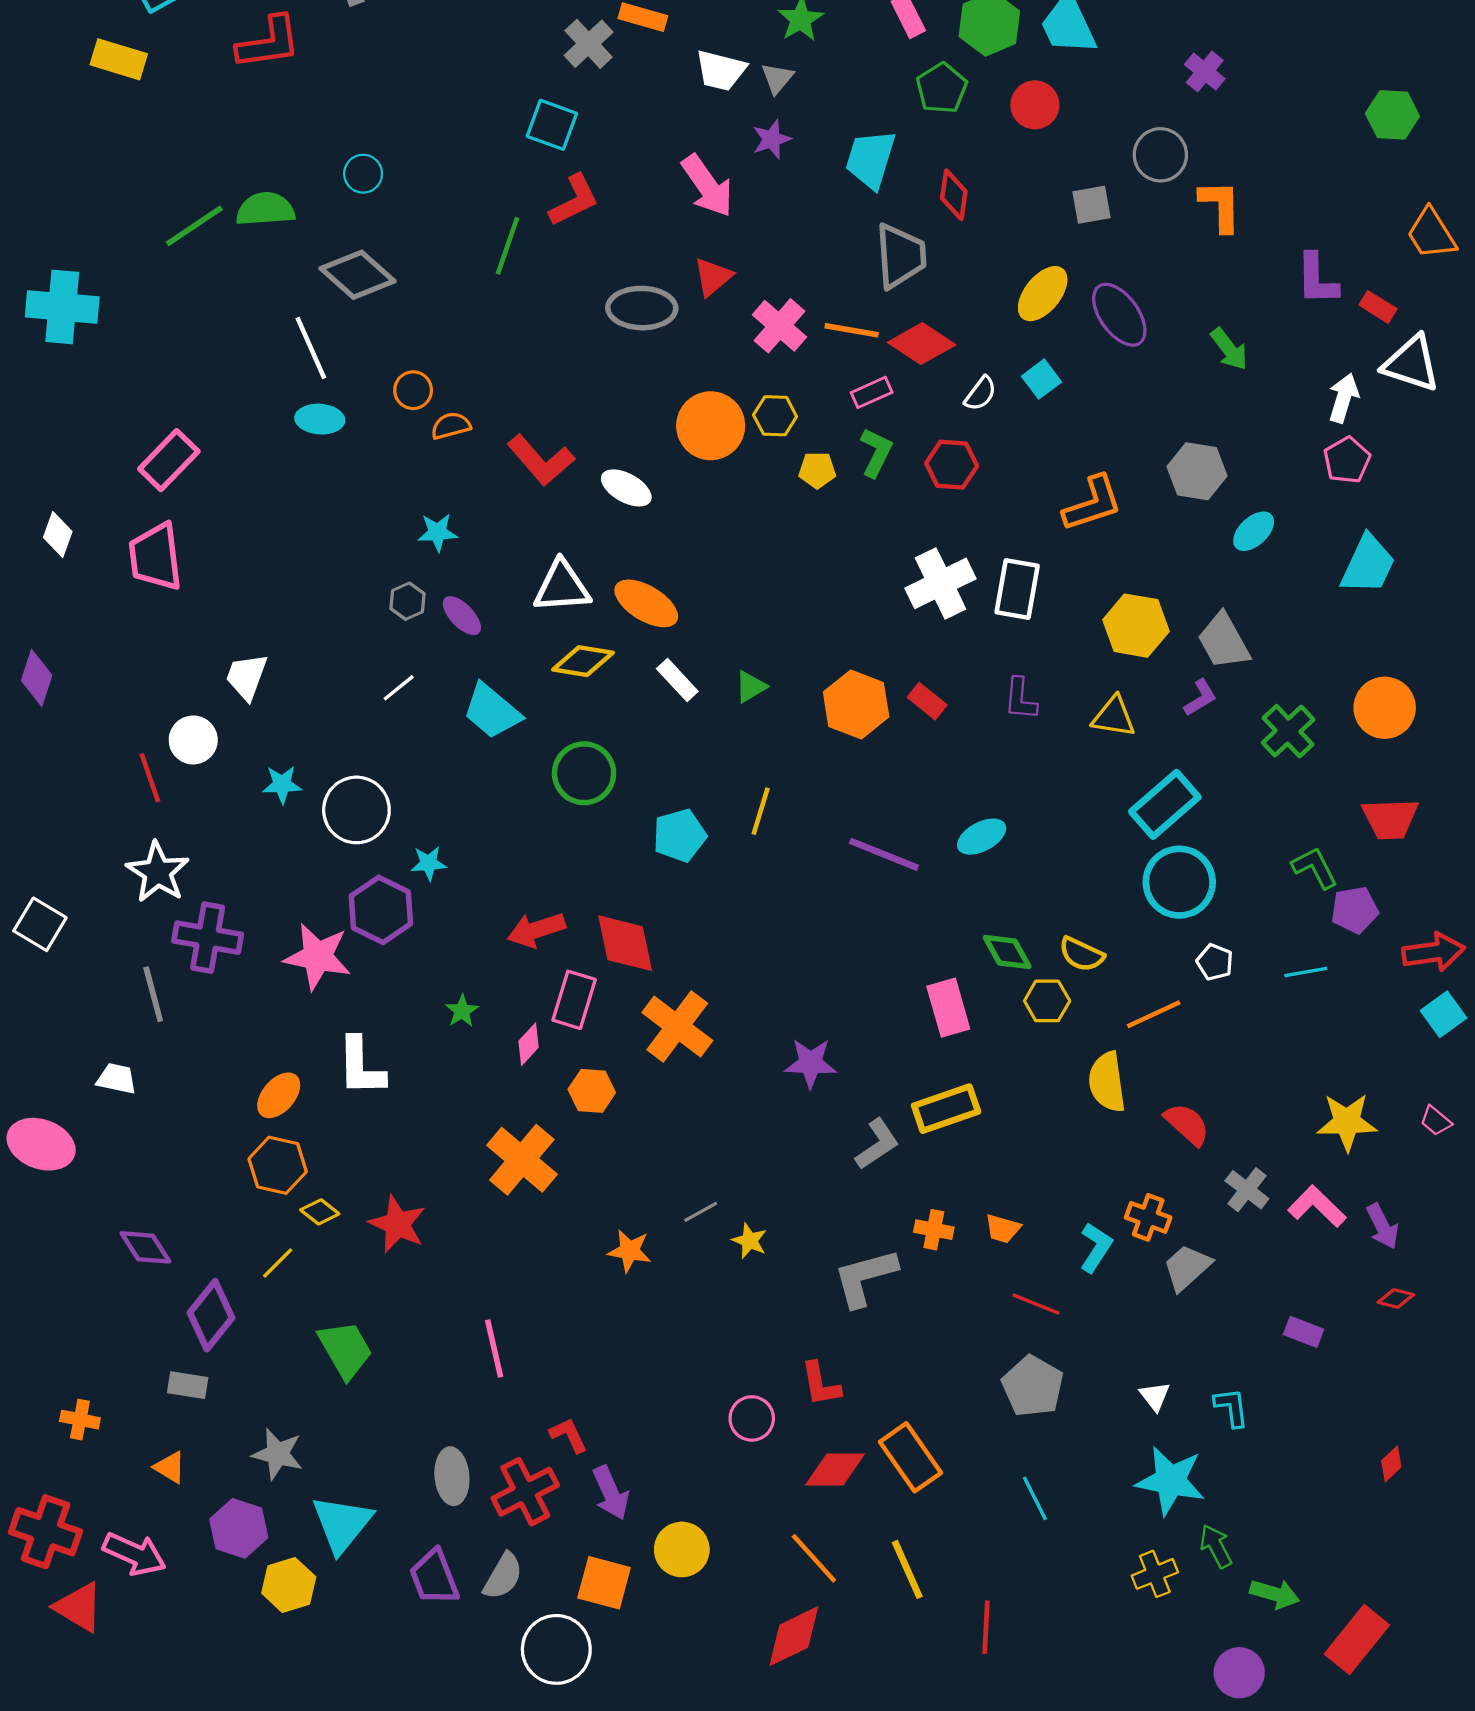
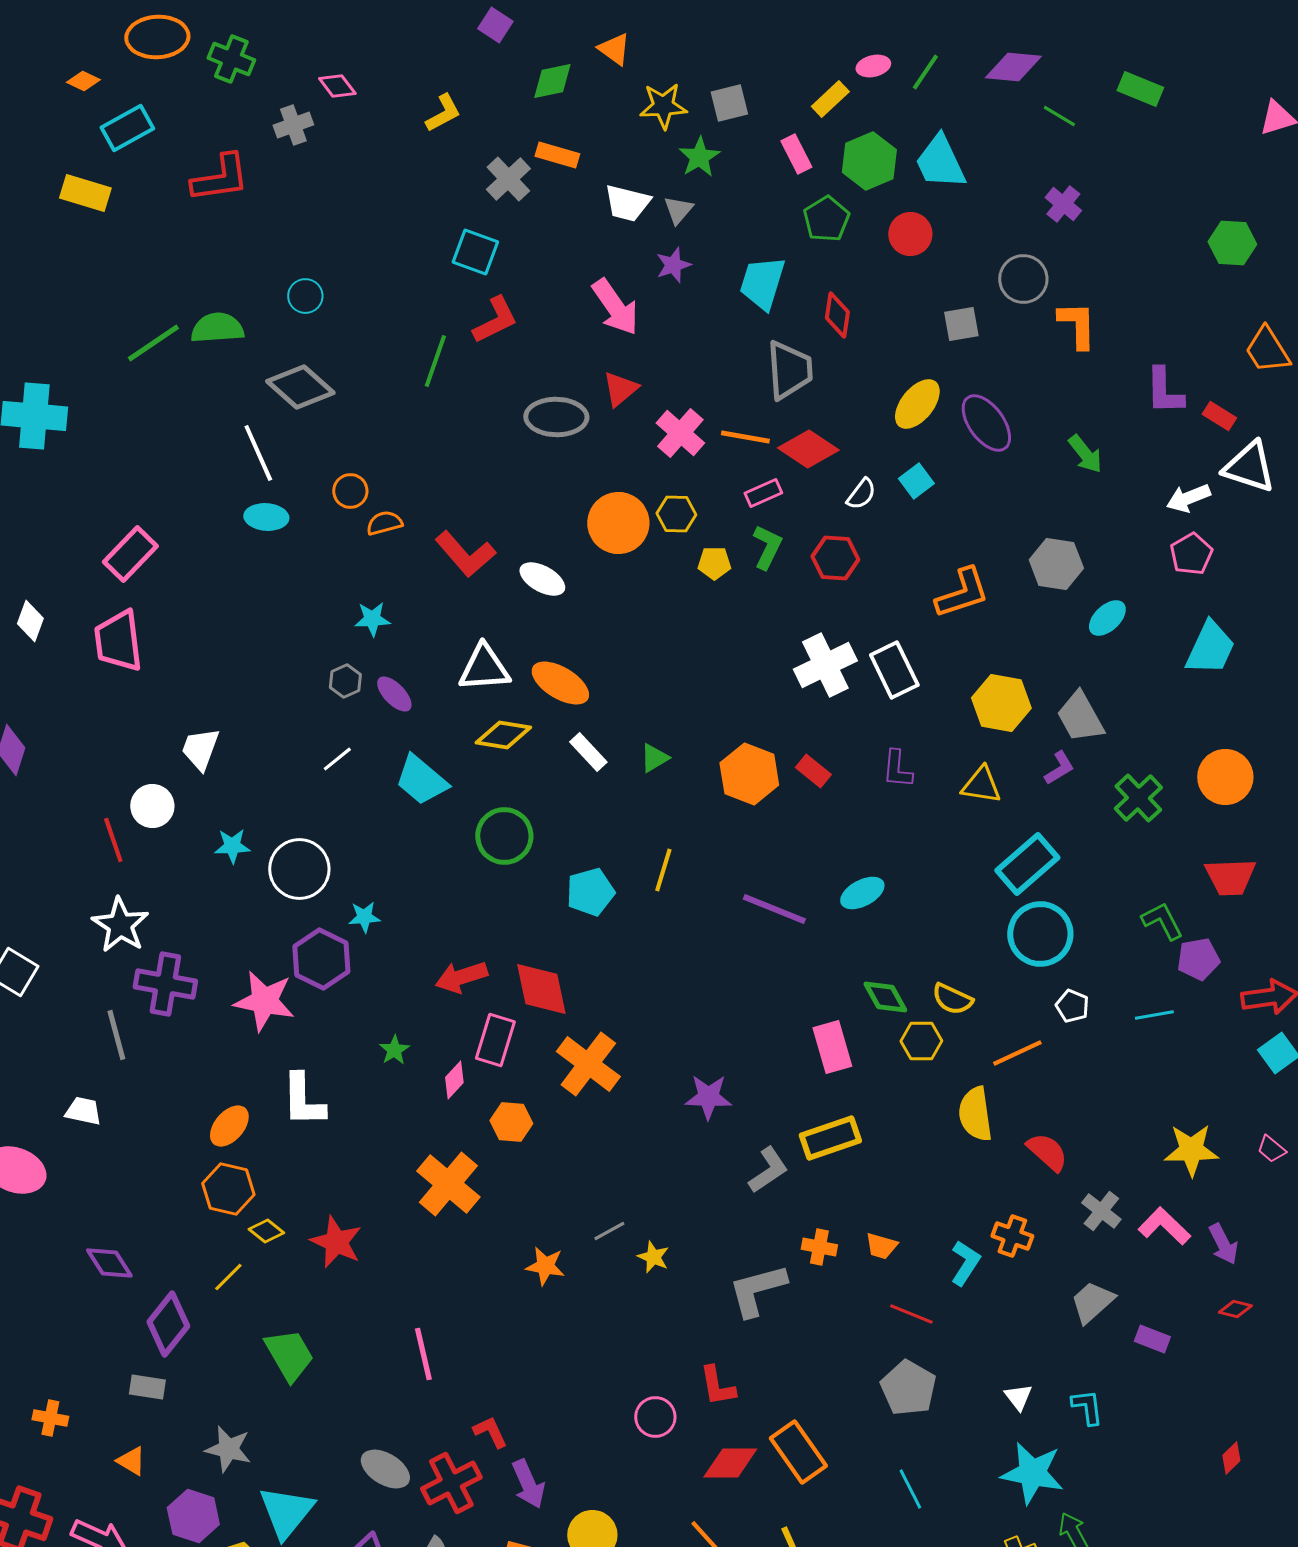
white arrow: (1344, 398) -> (1188, 498), turned -129
white rectangle: (1017, 589) -> (894, 670), turned -36
gray trapezoid: (1187, 1267) -> (1092, 1302), moved
gray ellipse: (452, 1476) -> (385, 1469), turned -54

